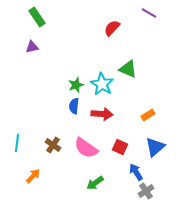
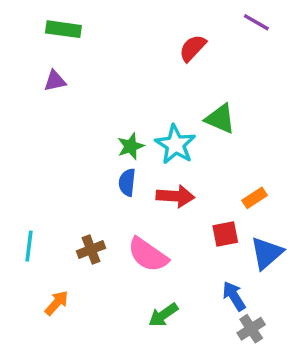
green rectangle: (37, 17) -> (63, 29), turned -48
brown cross: (53, 145) -> (91, 250), turned 35
red square: (120, 147) -> (225, 234), moved, turned -35

